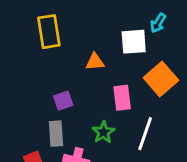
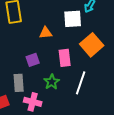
purple square: (63, 101) -> (33, 60), moved

